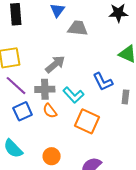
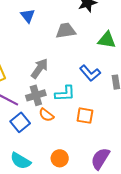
gray trapezoid: (78, 28) -> (66, 31), moved
cyan L-shape: (73, 95) -> (65, 94), turned -35
orange square: (87, 121) -> (85, 116), size x0.7

